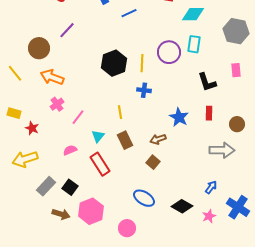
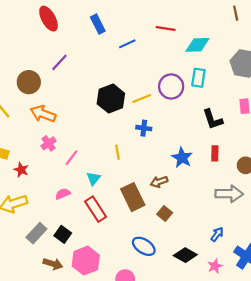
yellow line: (142, 63) -> (142, 99), turned 66
brown rectangle: (125, 140) -> (133, 197), moved, size x1.4
brown square: (153, 162) -> (165, 213), moved

